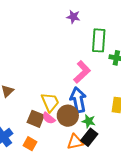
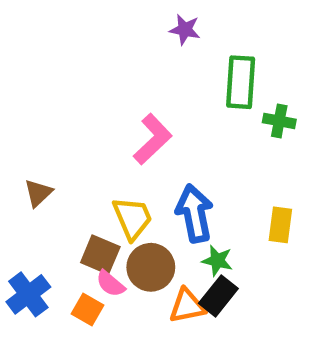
pink L-shape: (82, 72) -> (153, 139), moved
brown circle: (68, 116) -> (151, 267), moved
pink semicircle: (49, 118) -> (110, 284), moved

